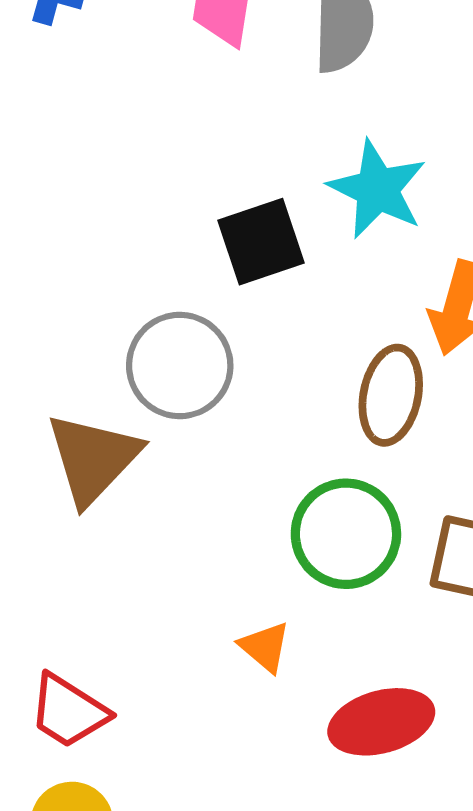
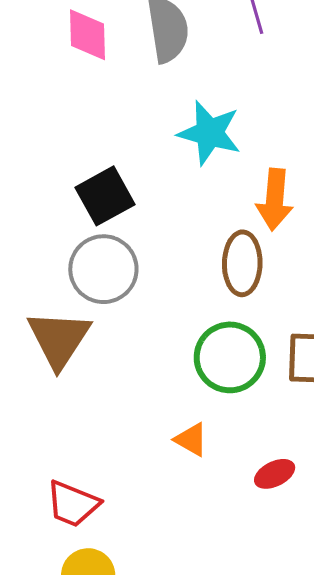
black square: (261, 242) -> (105, 196), moved
red ellipse: (381, 722) -> (275, 474), size x0.6

